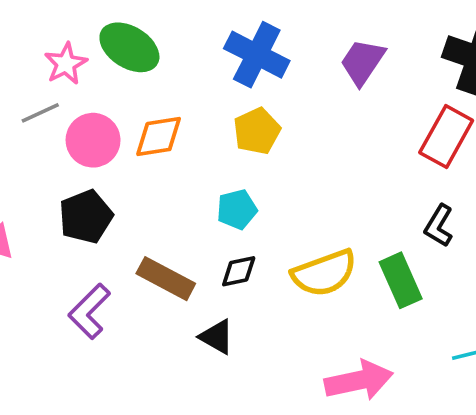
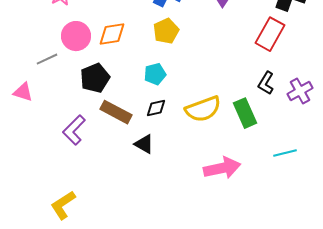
gray line: (40, 113) -> (47, 59), moved
black pentagon: (86, 217) -> (95, 78), moved

